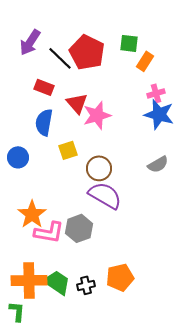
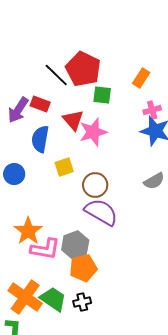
purple arrow: (30, 42) -> (18, 110), moved
green square: (129, 43) -> (102, 95), moved
orange pentagon: (120, 277) -> (83, 268), moved
orange cross: (29, 280) -> (25, 297), turned 36

